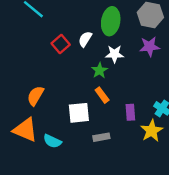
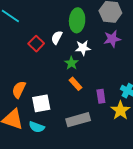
white square: (79, 113) -> (41, 103), moved
gray rectangle: (101, 137) -> (78, 120), size x1.6

